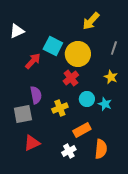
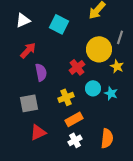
cyan square: (53, 46) -> (59, 24), moved
yellow circle: (78, 54) -> (99, 49), moved
red arrow: (33, 61) -> (28, 50), moved
purple semicircle: (36, 95) -> (41, 72), moved
orange rectangle: (82, 130) -> (74, 119), moved

